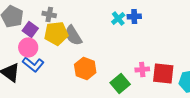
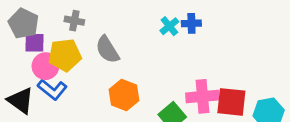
purple square: (30, 29) -> (34, 43), moved, turned -35
yellow pentagon: (56, 33) -> (65, 55), moved
pink cross: (142, 69) -> (202, 96), size x1.6

